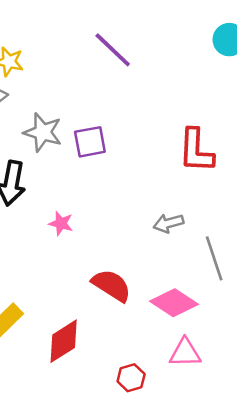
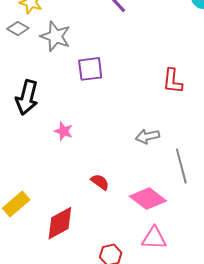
gray star: (43, 132) -> (55, 36), moved
red L-shape: (196, 151) -> (173, 81), size x0.7
red semicircle: (112, 285) -> (100, 182), size x0.6

